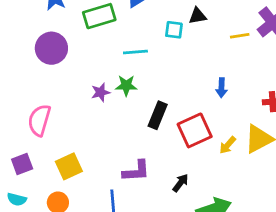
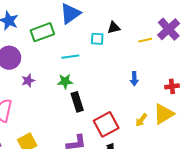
purple star: (101, 92) -> (28, 81), moved
black rectangle: (158, 115) -> (77, 102), moved, turned -36
red square: (195, 130) -> (106, 124), moved

